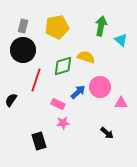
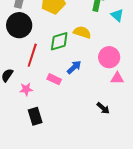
pink circle: (100, 87) -> (109, 57), moved
pink star: (63, 123) -> (26, 89), moved

